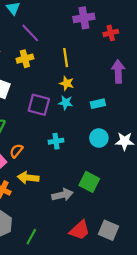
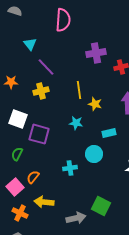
yellow star: (67, 83) -> (95, 104), moved
cyan star: (66, 103) -> (76, 123), moved
purple square: (39, 105) -> (39, 134), moved
cyan circle: (99, 138) -> (94, 154), moved

